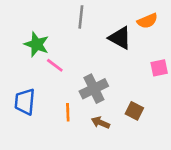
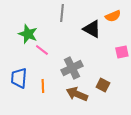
orange line: (68, 112) -> (43, 86), moved
brown arrow: (100, 123) -> (77, 94), size x1.5

